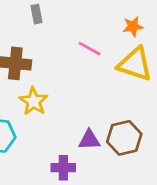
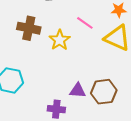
yellow star: (34, 101) -> (60, 40), moved

